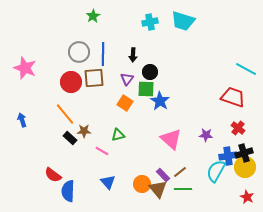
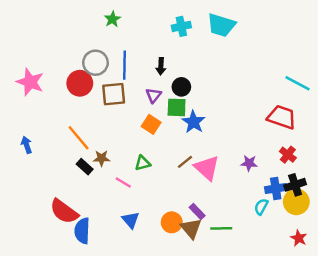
red circle: (71, 82) -> (80, 83), moved
cyan semicircle: (216, 171) -> (261, 207), size x0.6
brown line: (180, 172) -> (185, 162), moved
red semicircle: (53, 175) -> (64, 211), size x1.4

